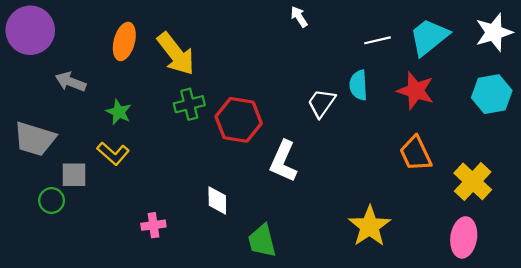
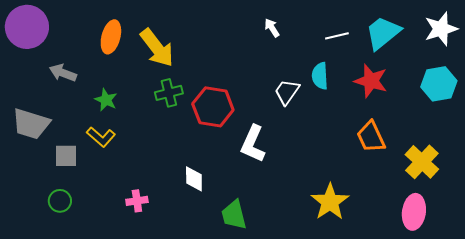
white arrow: (299, 17) -> (272, 28), moved
green circle: (52, 201) -> (60, 201), moved

